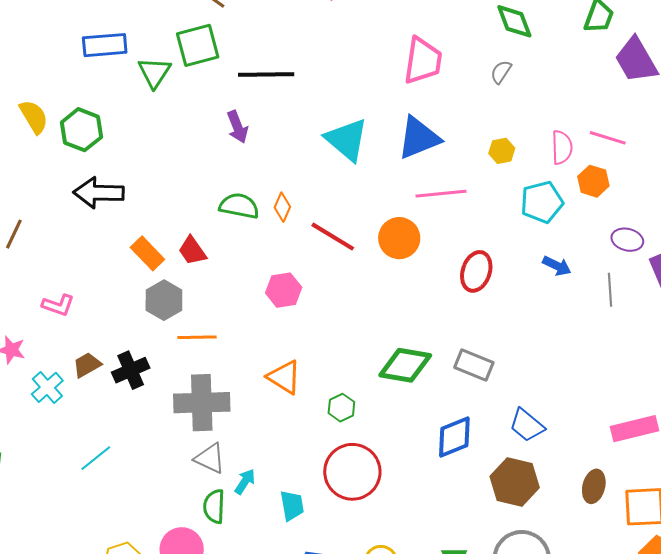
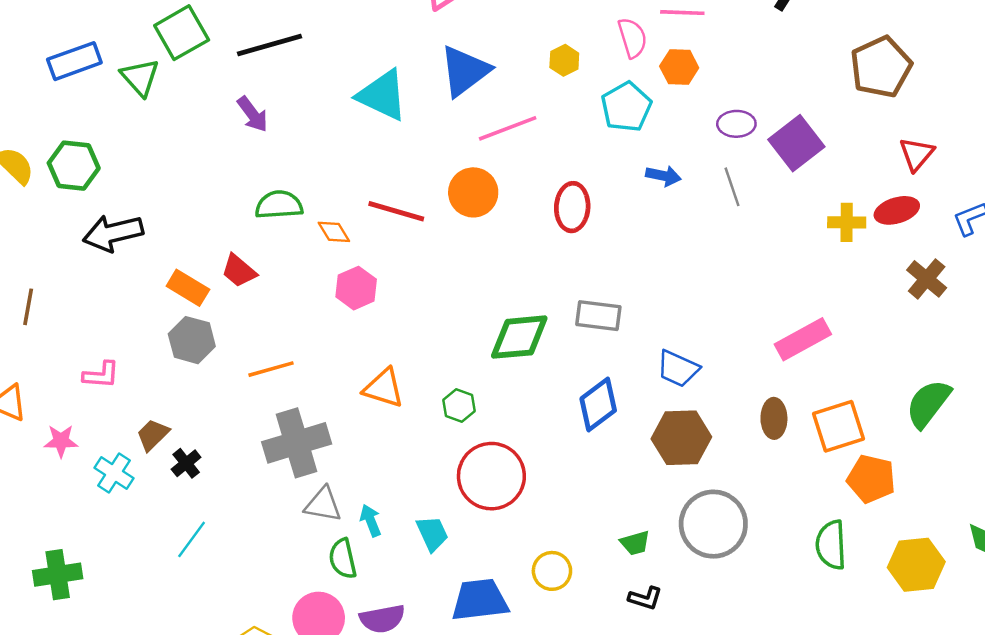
orange diamond: (282, 207) -> (334, 232), moved, turned -40
gray hexagon: (164, 300) -> (192, 340), moved
black cross: (131, 370) -> (186, 463), moved, size x0.7
cyan arrow: (245, 482) -> (371, 521), turned -40

